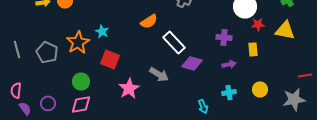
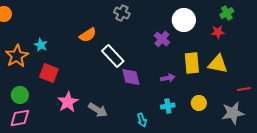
red star: (258, 24) -> (218, 32), moved
yellow triangle: (285, 30) -> (218, 64), moved
purple cross: (224, 37) -> (162, 39), moved, turned 35
yellow rectangle: (253, 49) -> (192, 63), size x1.5
purple diamond: (192, 63) -> (131, 77), turned 60
gray arrow: (159, 74) -> (98, 110), moved

